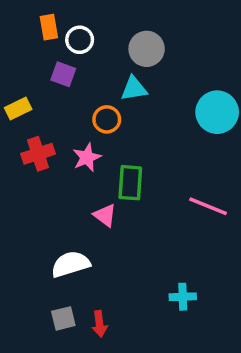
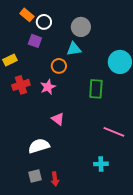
orange rectangle: (49, 27) -> (27, 15), turned -40
green rectangle: (130, 183) -> (96, 89), moved
pink line: (208, 206) -> (114, 132), moved

